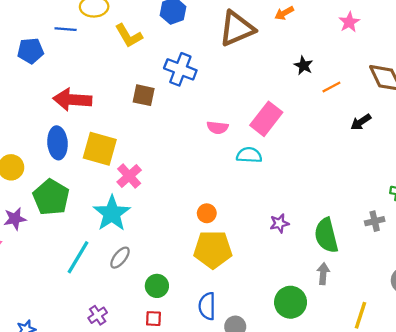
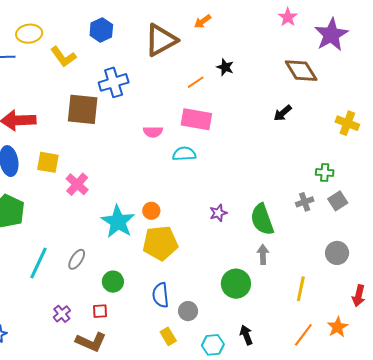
pink star: (349, 22) -> (288, 17), moved
blue cross: (180, 69) -> (114, 82), turned -32
orange line: (331, 87) -> (196, 82), moved
brown square: (144, 95) -> (83, 109), size x1.6
pink rectangle: (266, 119) -> (196, 119), turned 68
yellow square: (100, 149) -> (48, 162), size x0.7
cyan star: (112, 213) -> (118, 222), moved
red square: (154, 319) -> (100, 311), moved

